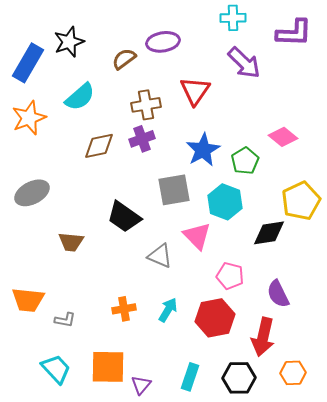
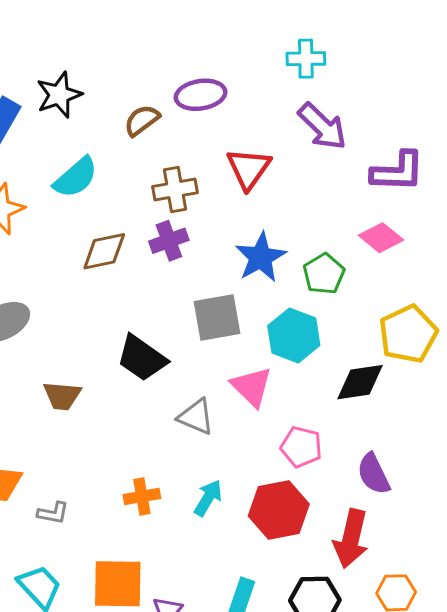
purple L-shape: (294, 33) -> (398, 172), moved

